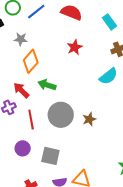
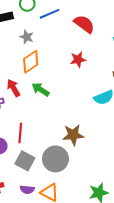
gray circle: (61, 115) -> (55, 159), moved
brown star: (89, 119) -> (73, 135), size x1.5
red line: (31, 120) -> (20, 133), moved

